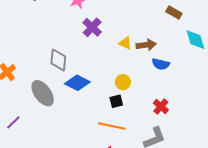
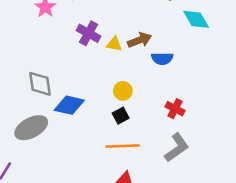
purple cross: (92, 27) -> (89, 33), moved
gray ellipse: (43, 93) -> (31, 128), turned -68

